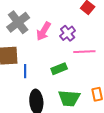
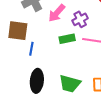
green rectangle: (59, 69) -> (67, 39), moved

